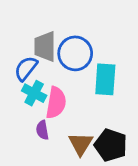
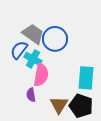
gray trapezoid: (45, 47) -> (33, 34), turned 125
cyan rectangle: (105, 79) -> (86, 78), moved
cyan cross: (34, 93) -> (33, 59), moved

